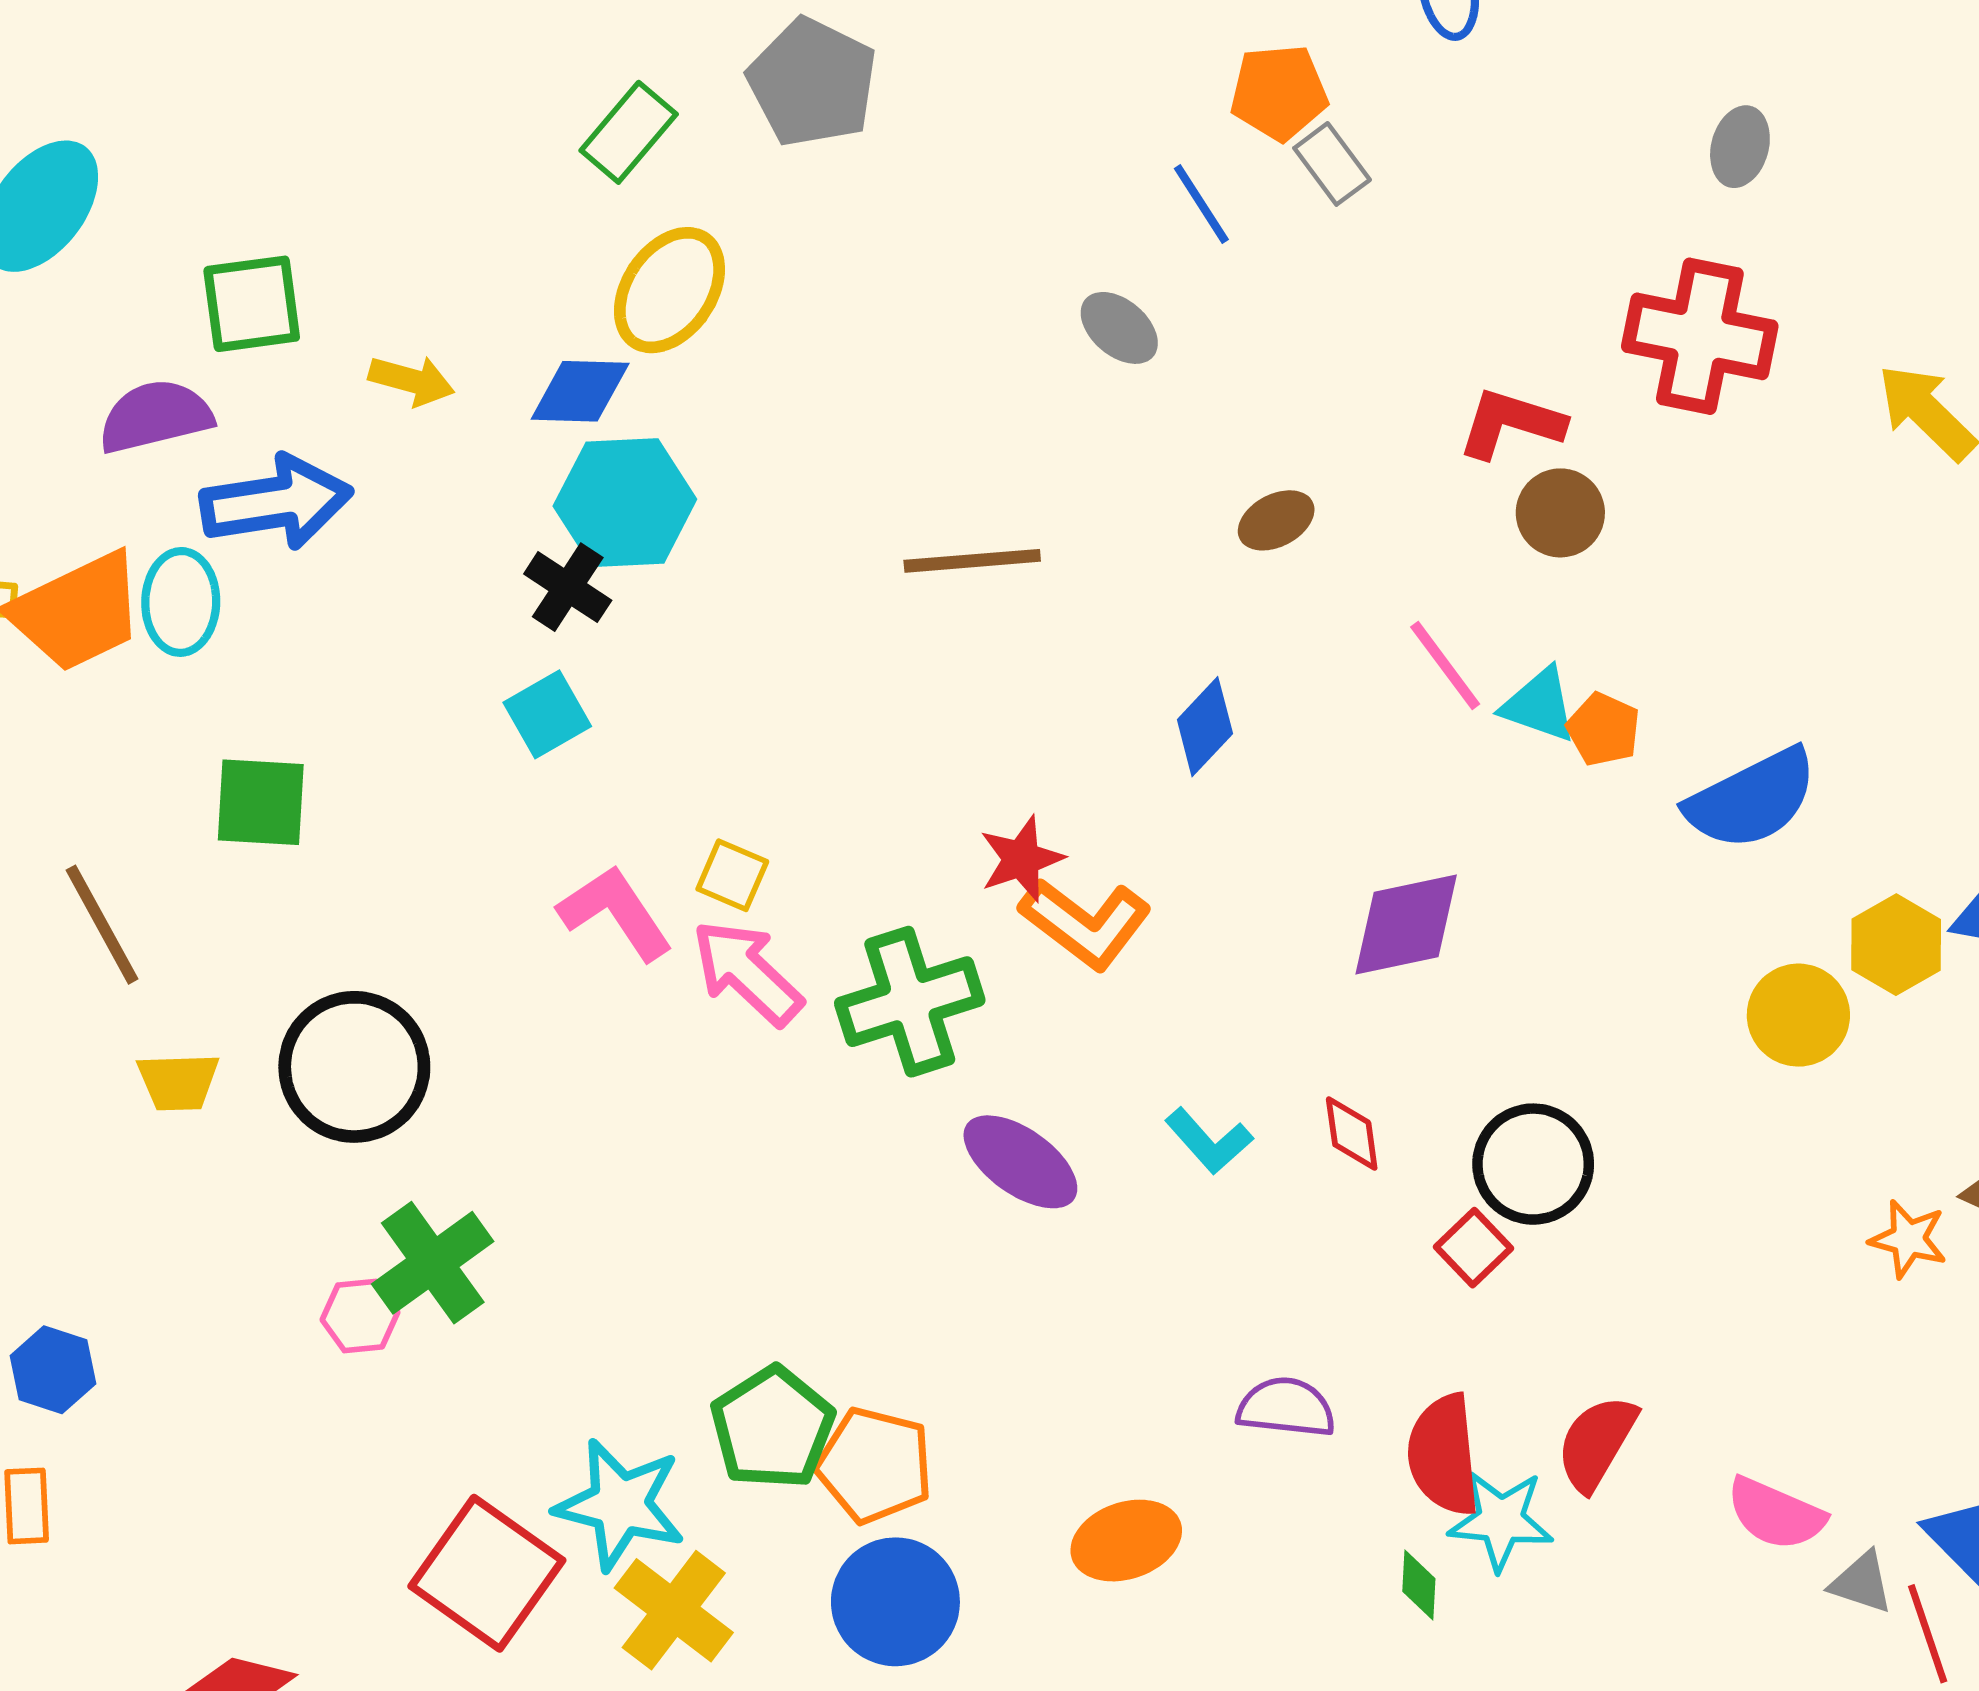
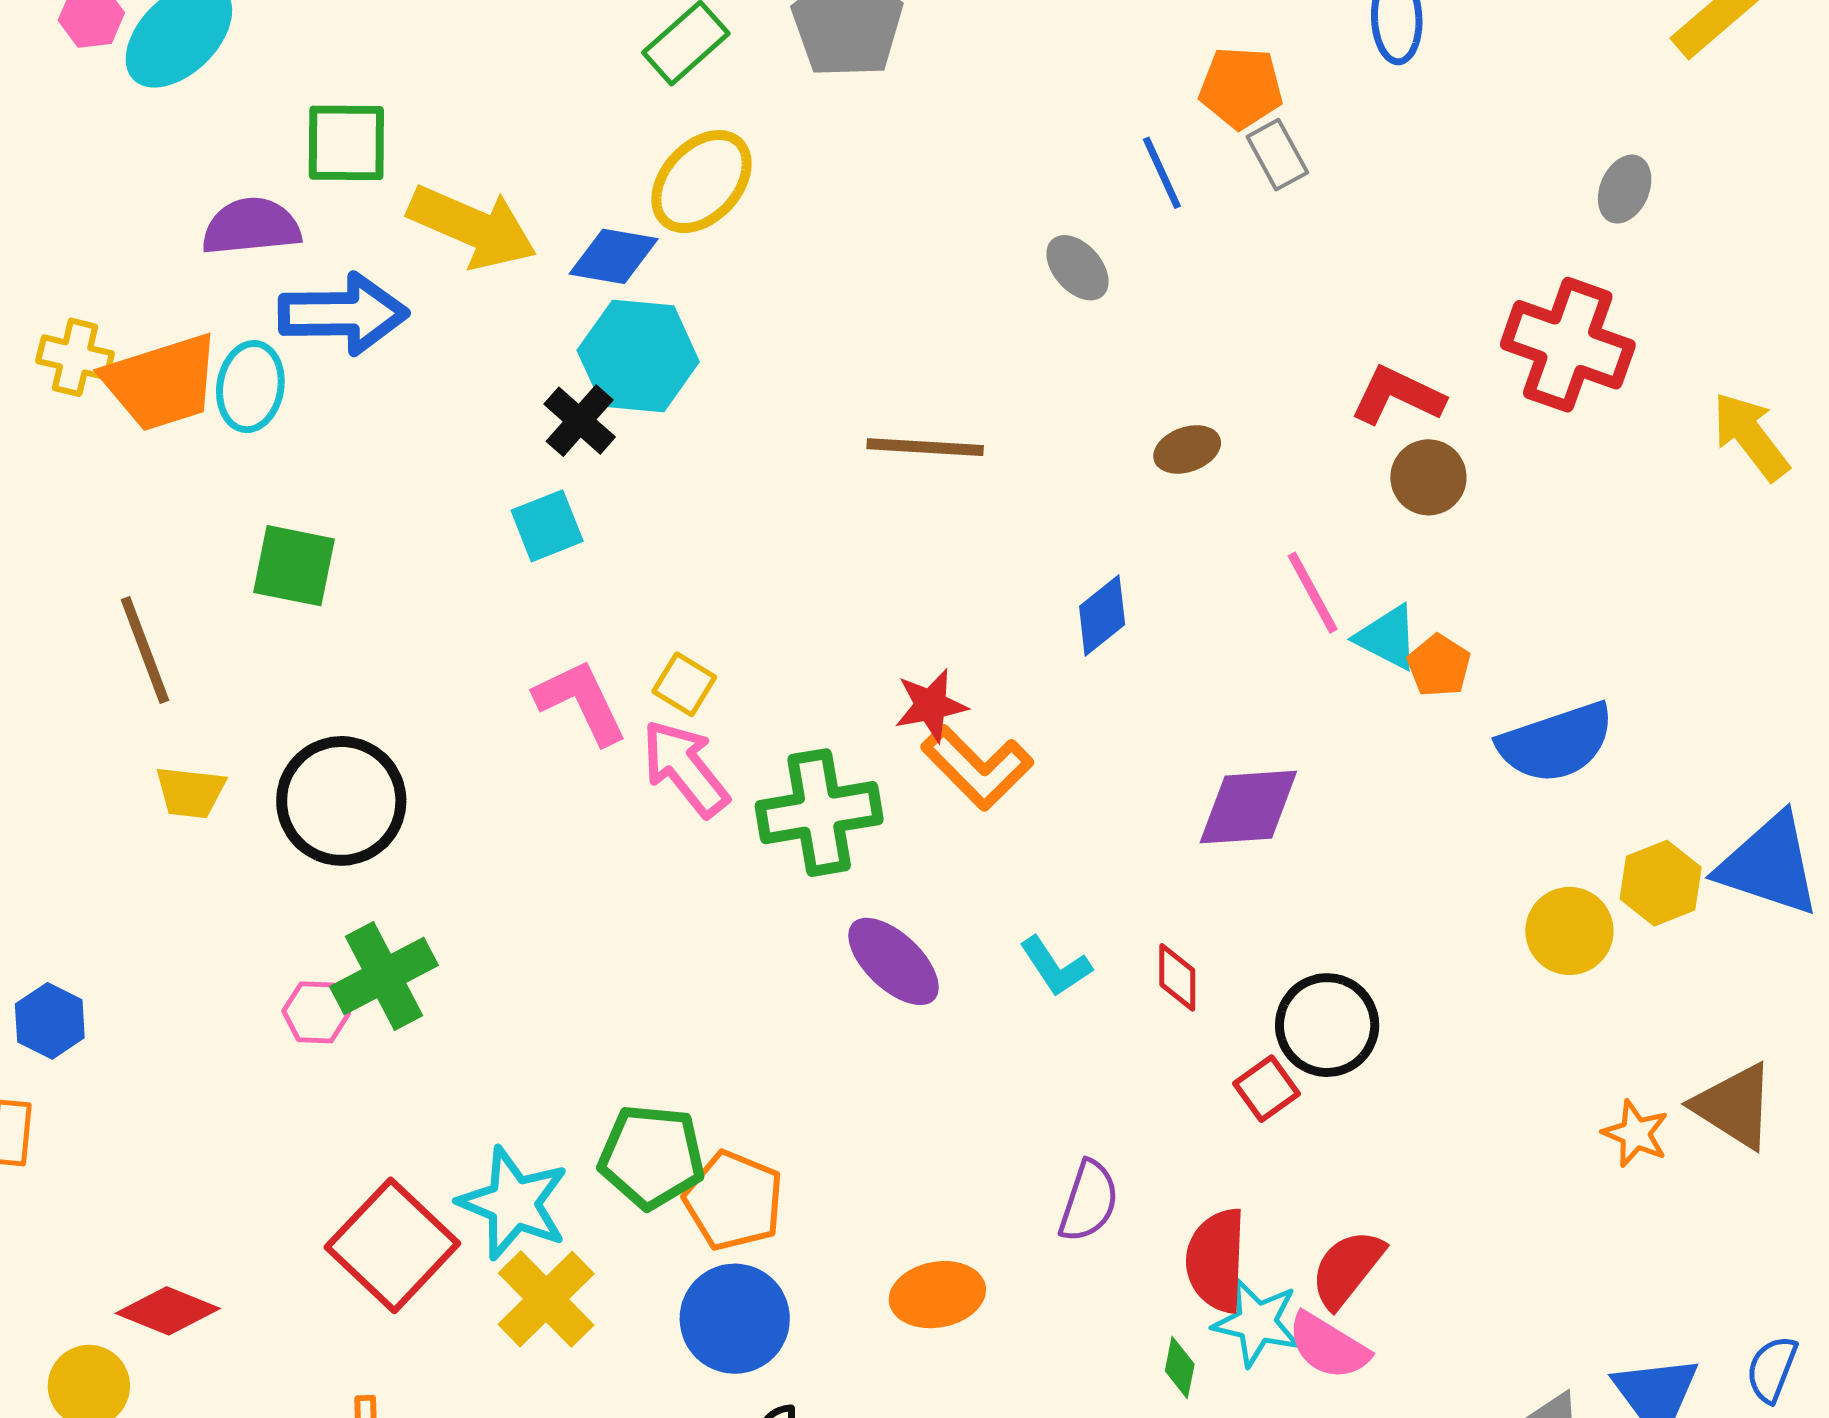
yellow arrow: (412, 380) -> (472, 227), size x1.8
purple semicircle: (1286, 1407) -> (1089, 1201), turned 94
green pentagon: (773, 1428) -> (652, 1157), turned 30
pink semicircle: (1776, 1514) -> (1328, 1346), moved

